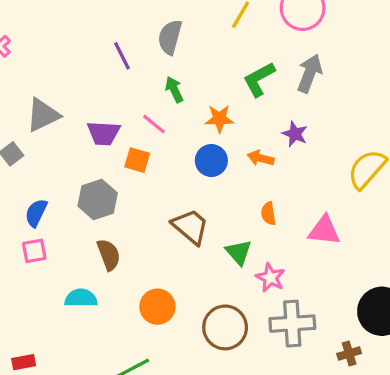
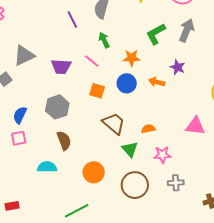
orange square: (137, 160) -> (97, 91), moved
orange semicircle: (268, 214) -> (148, 129), moved, turned 88
green triangle: (239, 252) -> (130, 149), moved
pink star: (270, 278) -> (162, 155), turned -30
gray cross: (292, 324) -> (176, 183), size x0.6

